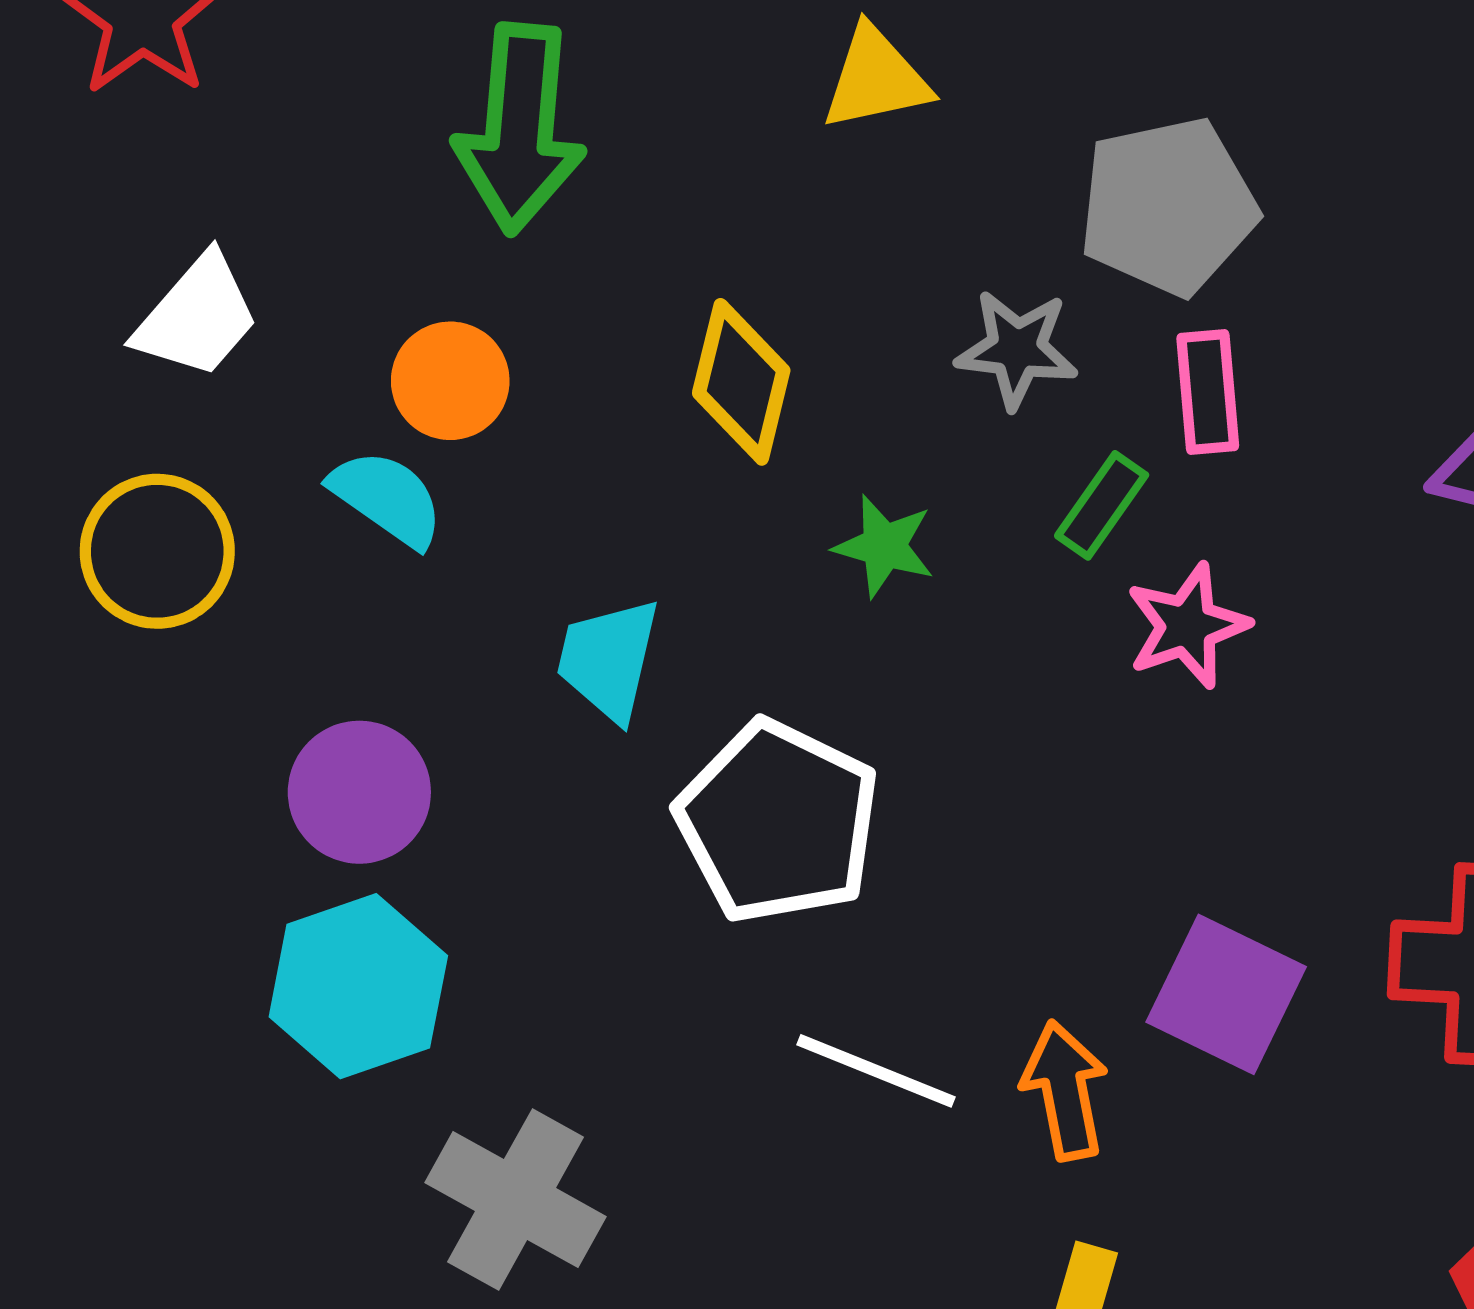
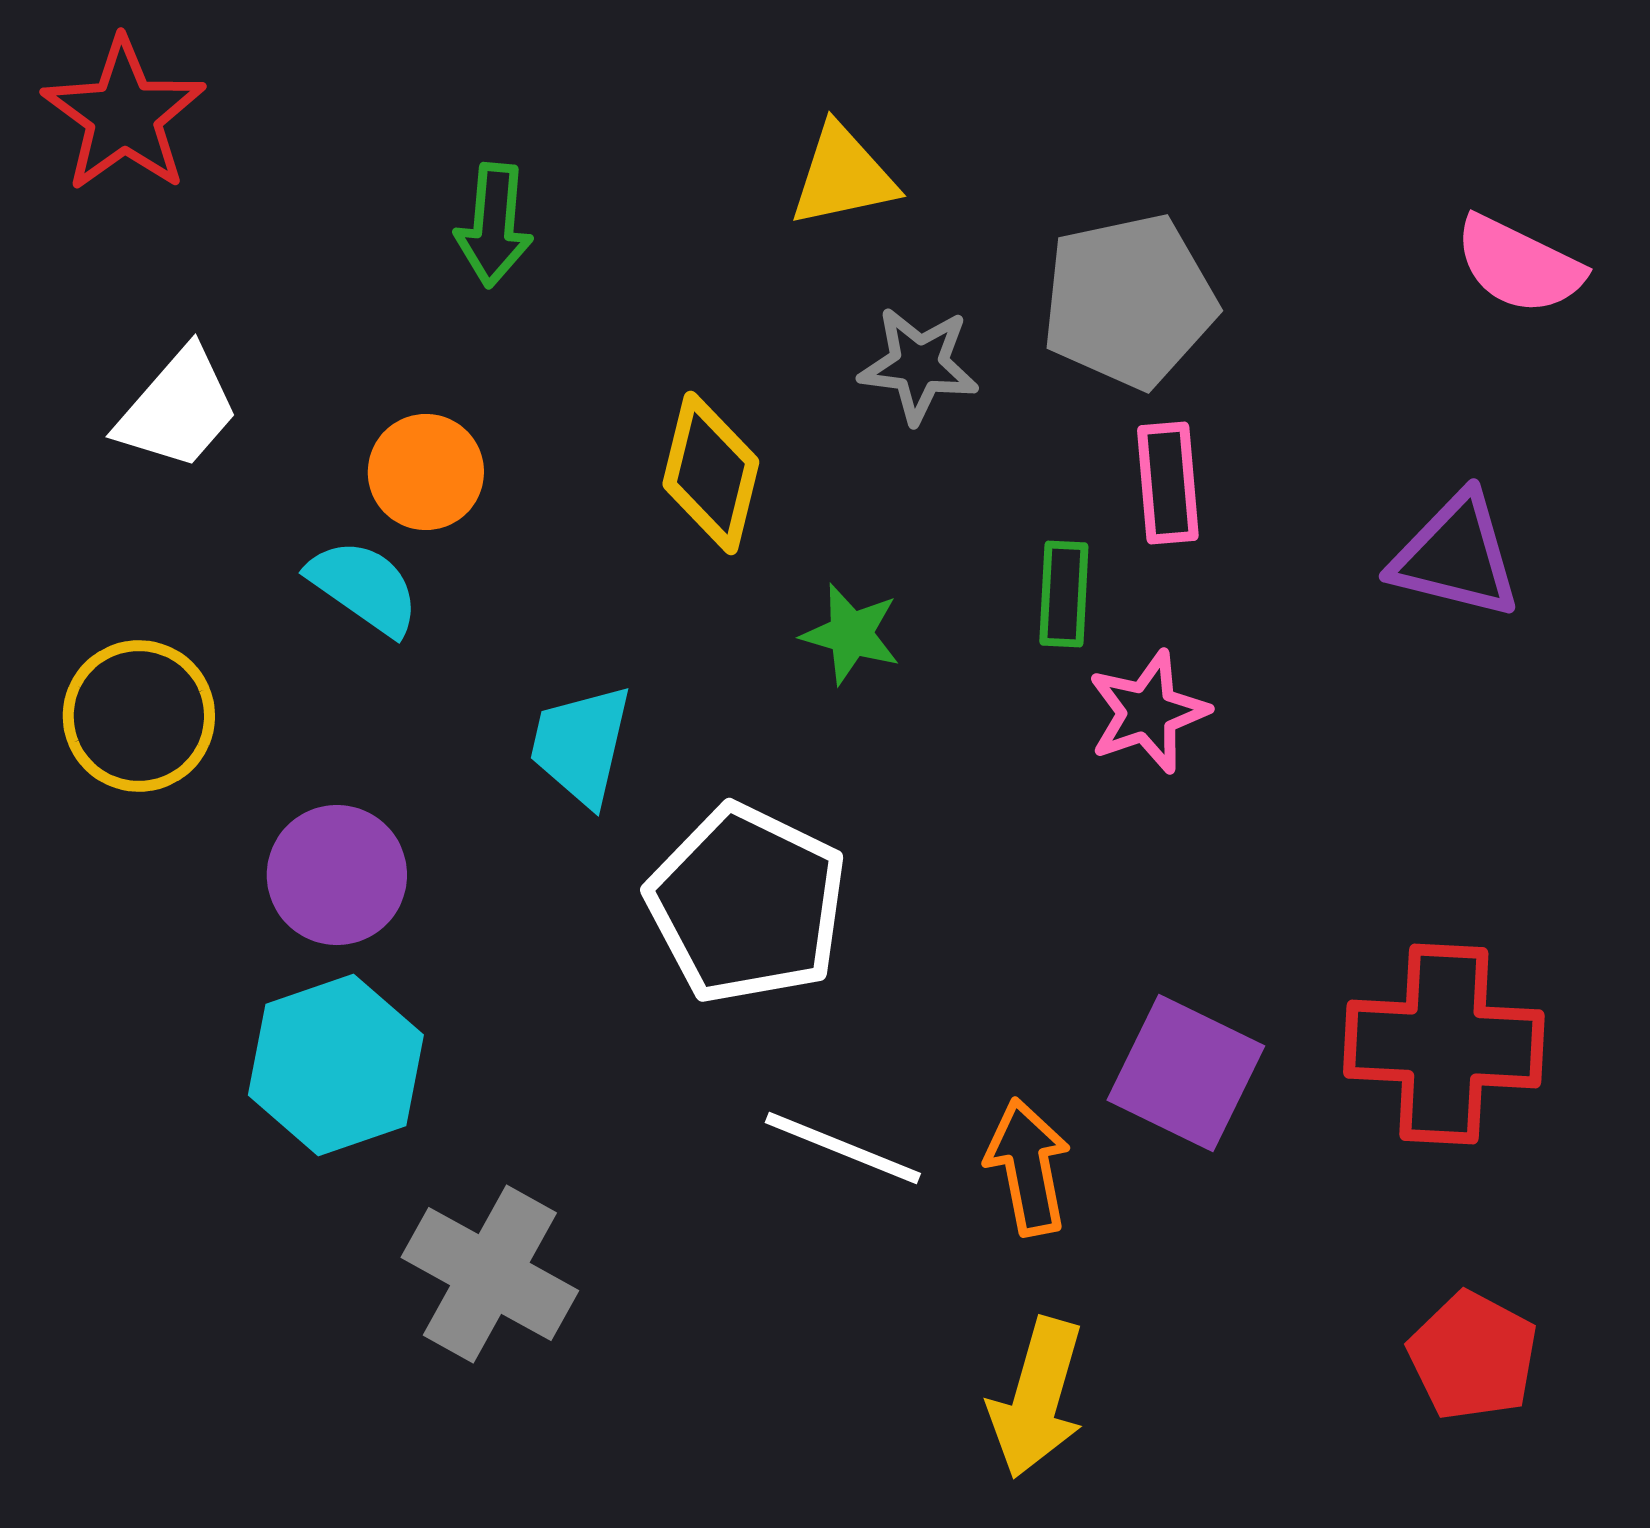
green arrow: (520, 129) -> (494, 225), size x0.6
gray star: (1017, 349) -> (919, 365), moved
green rectangle: (1102, 505) -> (1064, 594), turned -32
yellow circle: (157, 551) -> (139, 716), moved

